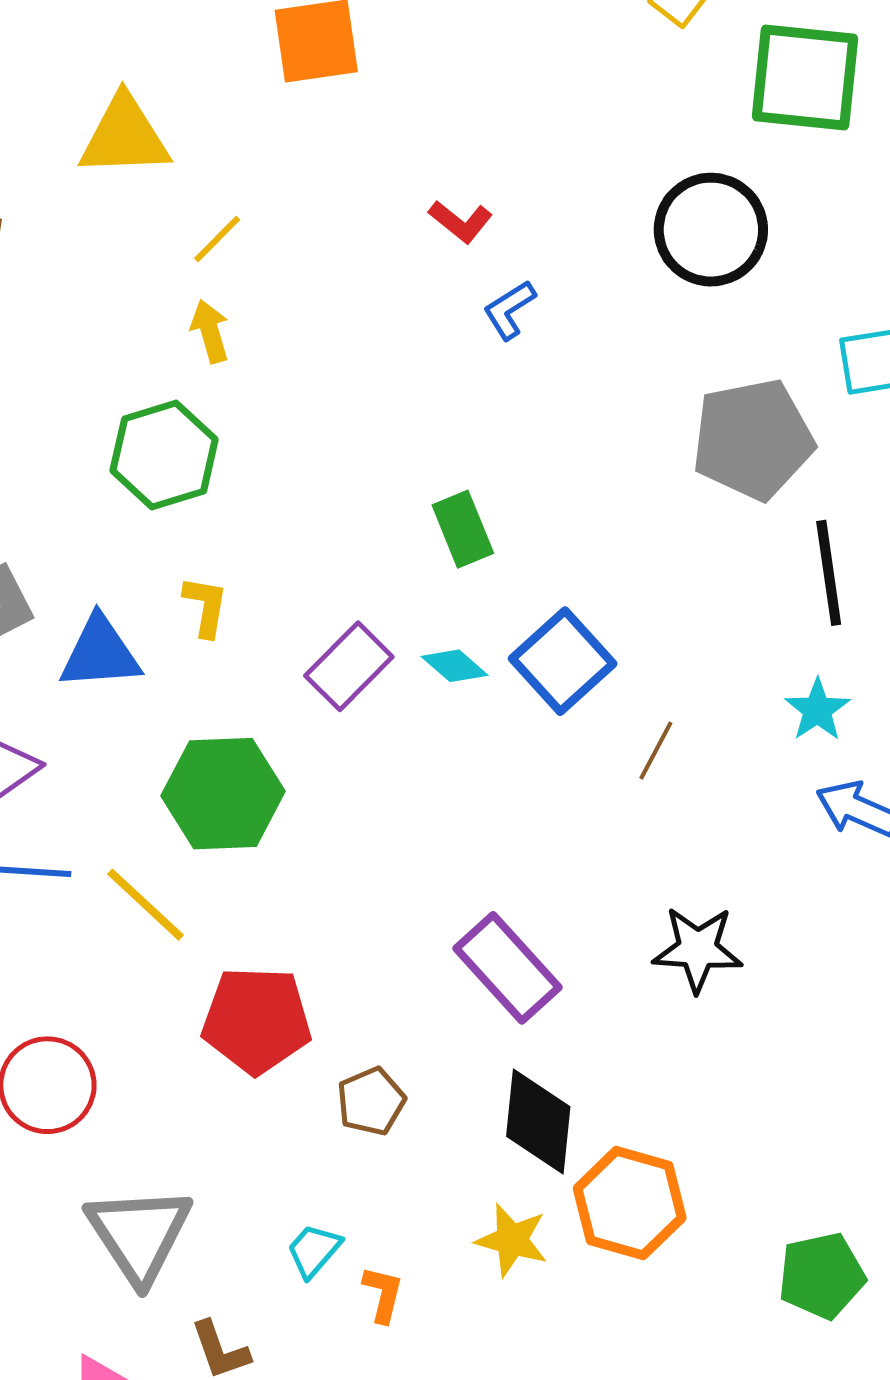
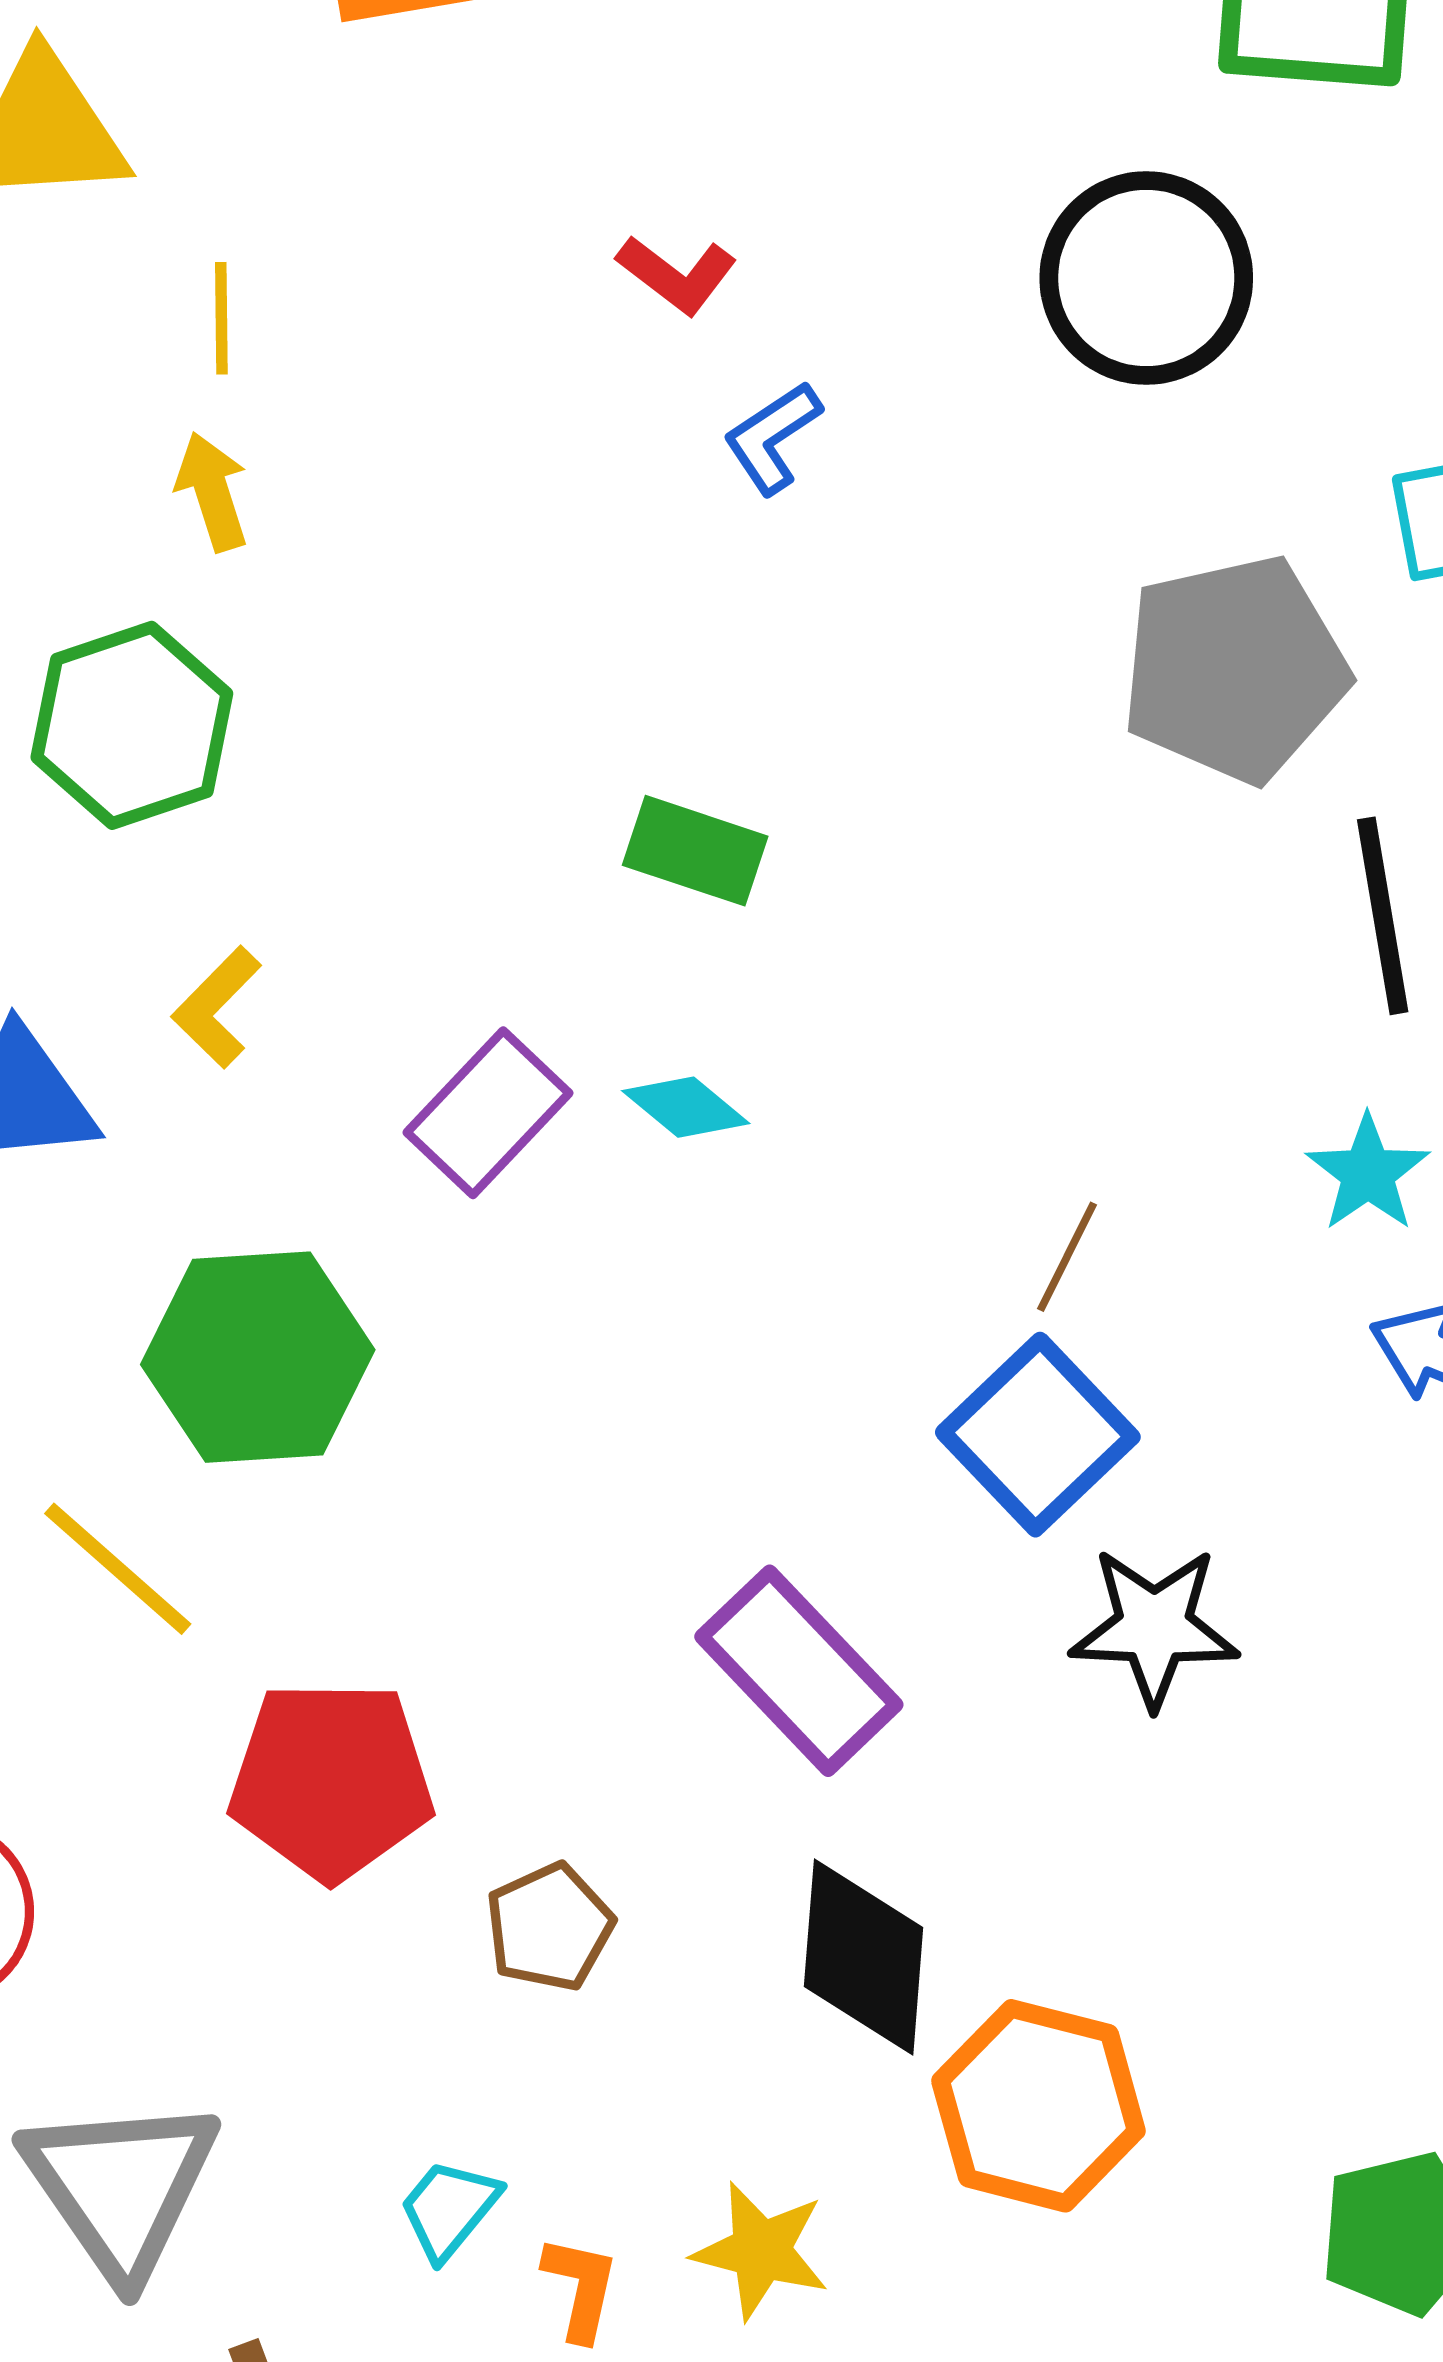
yellow line: (217, 239) -> (221, 318), turned -44
green rectangle: (463, 529) -> (695, 851), turned -48
yellow L-shape: (206, 606) -> (217, 1007), turned -144
blue square: (563, 661) -> (1038, 1435), moved
yellow star: (512, 1240) -> (761, 2251), moved

